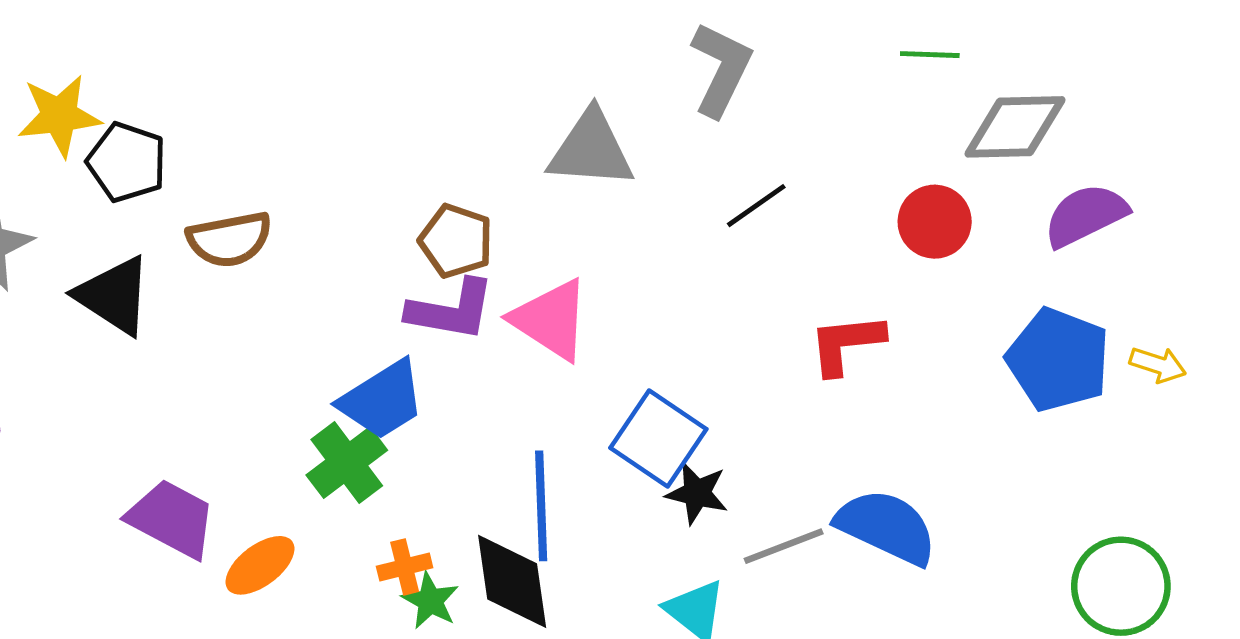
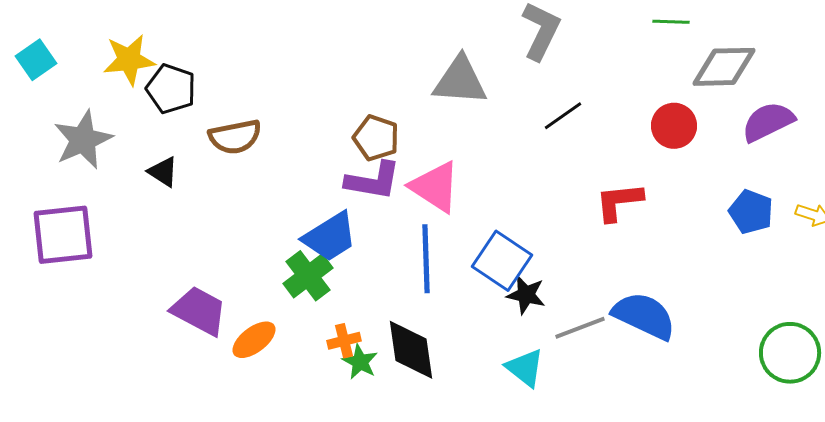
black triangle: (114, 296) -> (163, 172), size x0.6
blue pentagon: (1058, 360) -> (751, 212), size x0.7
blue line: (541, 506) -> (426, 259), moved

